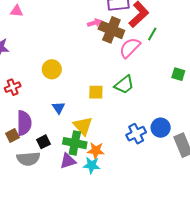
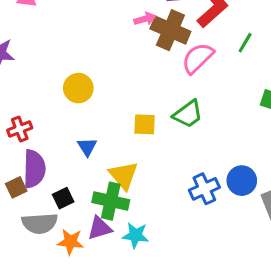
green line: (152, 34) -> (245, 43), moved
red cross: (13, 87) -> (20, 129), moved
orange star: (96, 151) -> (70, 242), moved

